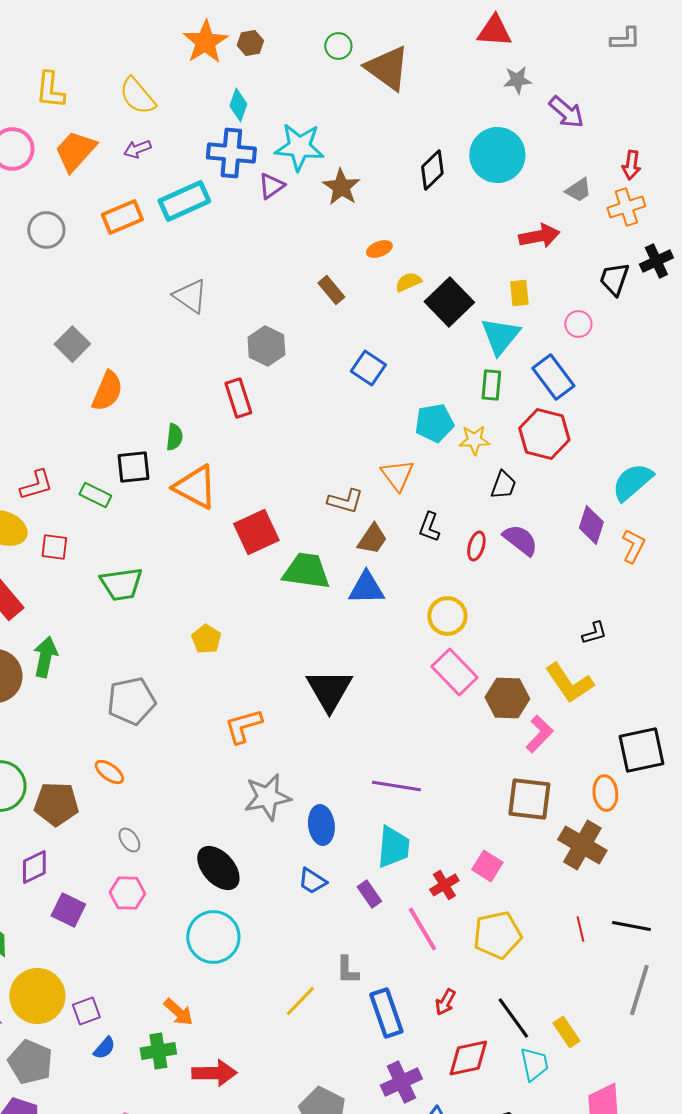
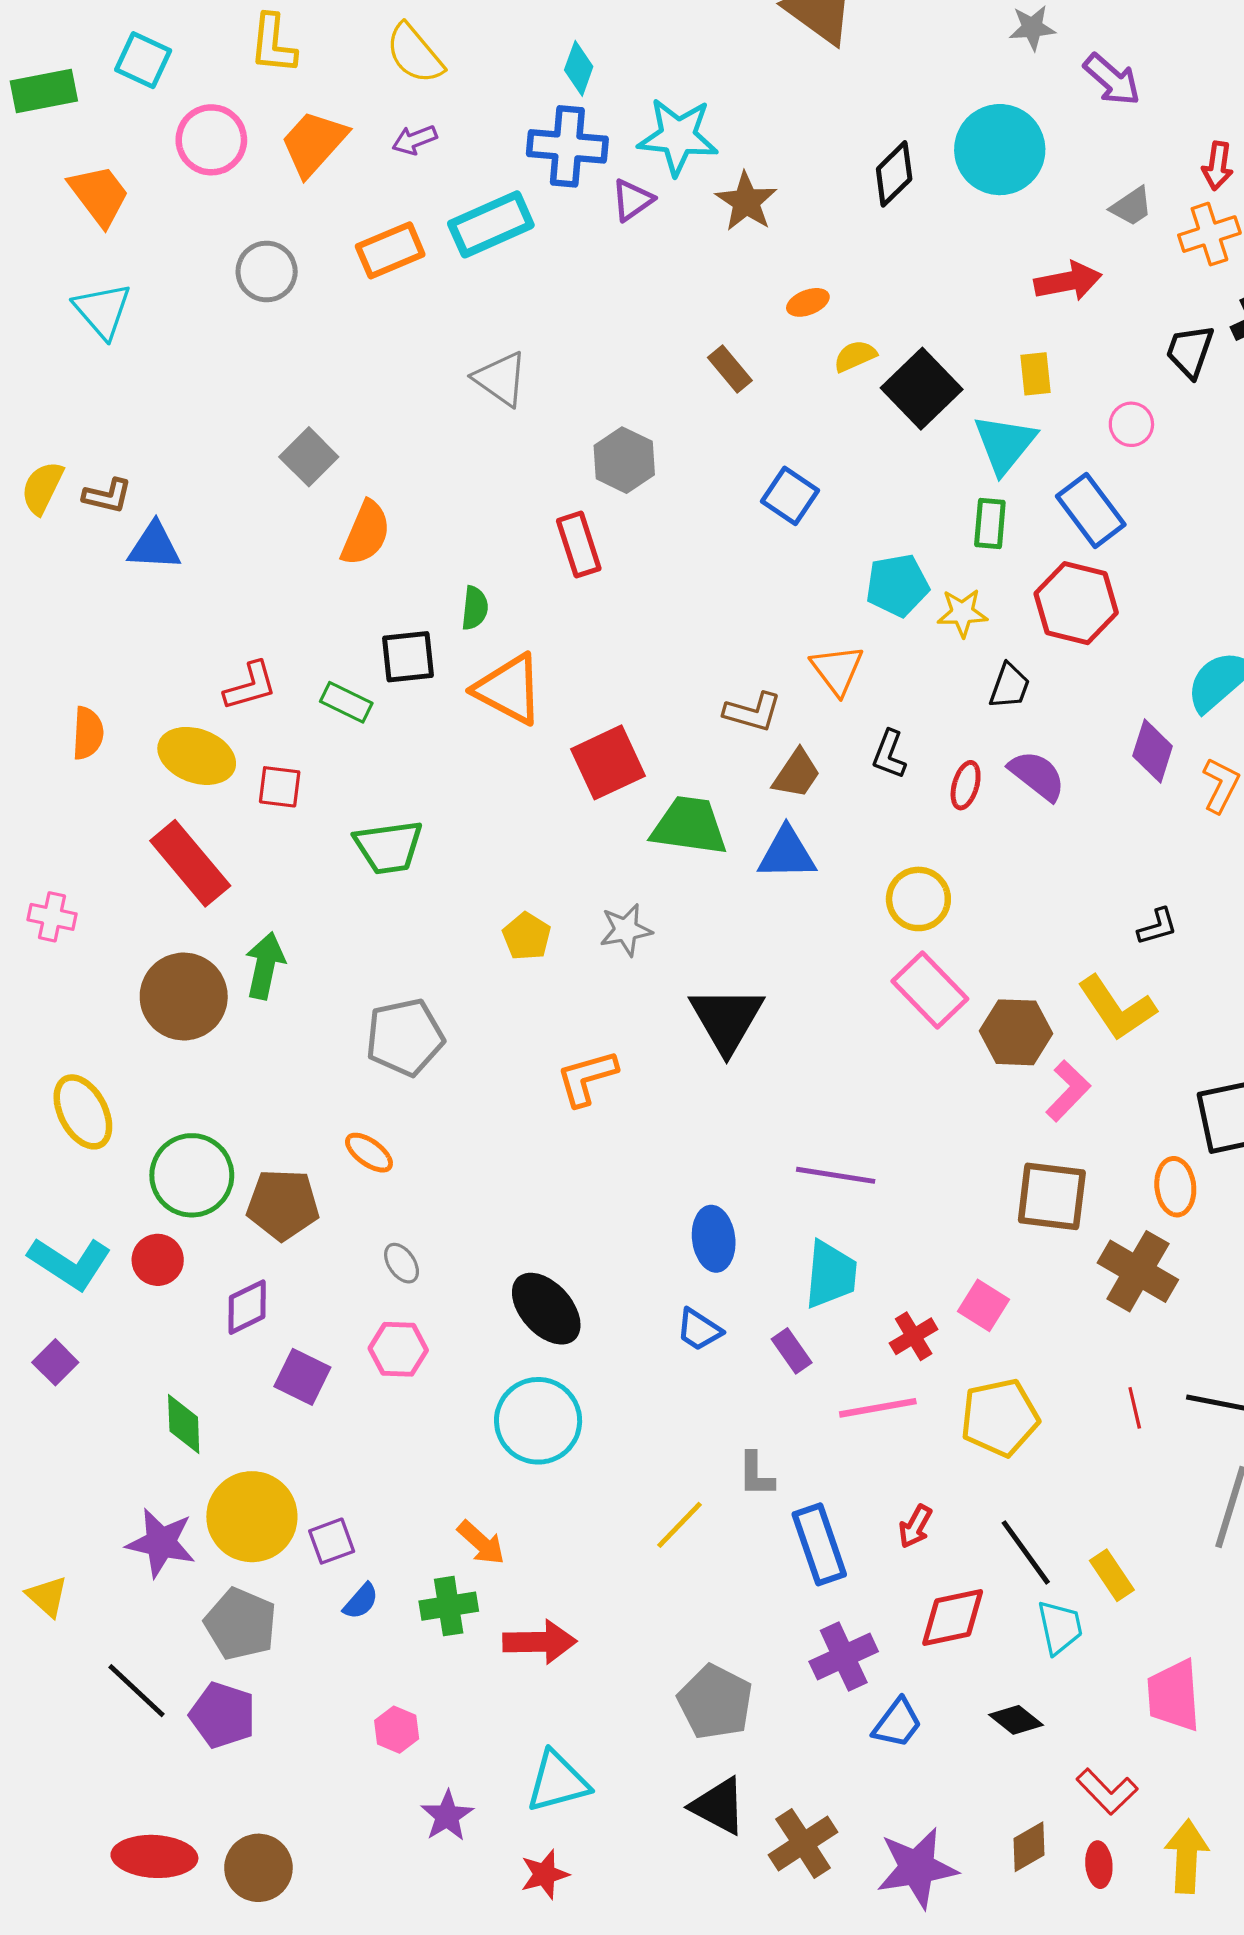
gray star: (267, 797) -> (626, 930), moved, size x0.7
pink line: (422, 929) -> (878, 1408), turned -69

